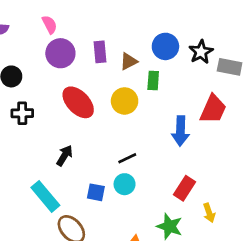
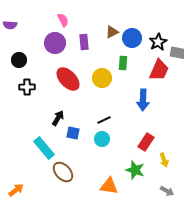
pink semicircle: (50, 25) -> (63, 20), moved
brown triangle: (129, 61) -> (112, 32), moved
red trapezoid: (213, 109) -> (159, 70), moved
blue square: (96, 192) -> (73, 133), moved

